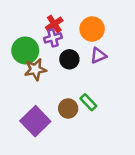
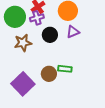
green circle: (25, 50) -> (15, 17), moved
green rectangle: (88, 102) -> (65, 69), turned -40

